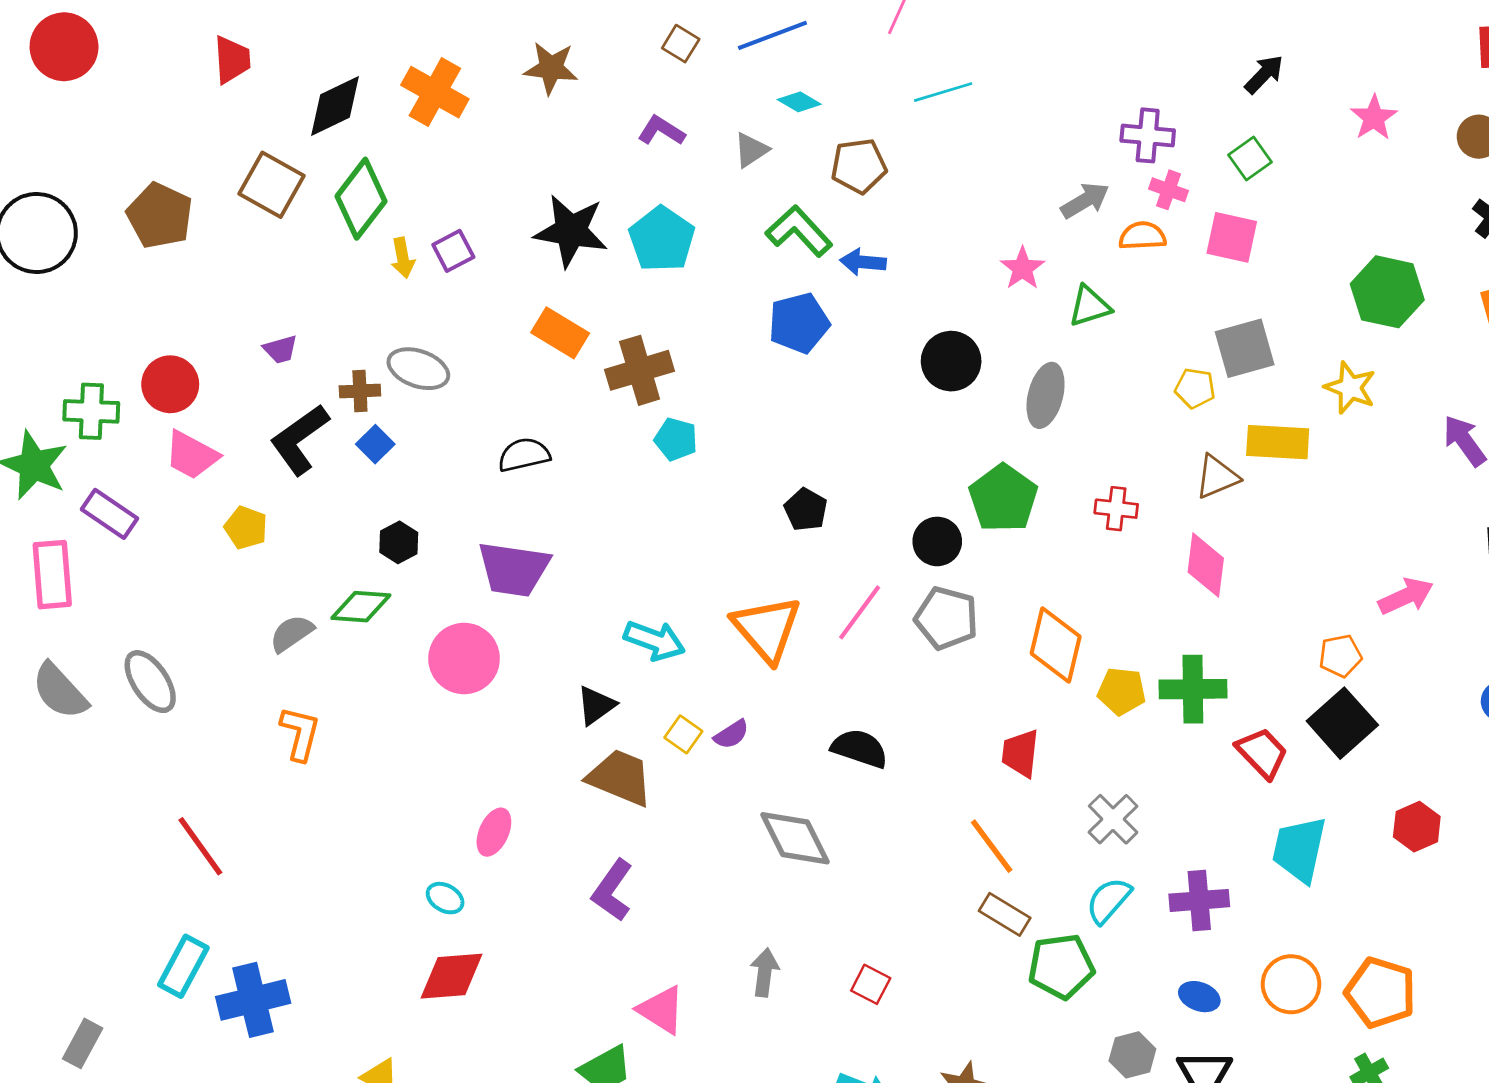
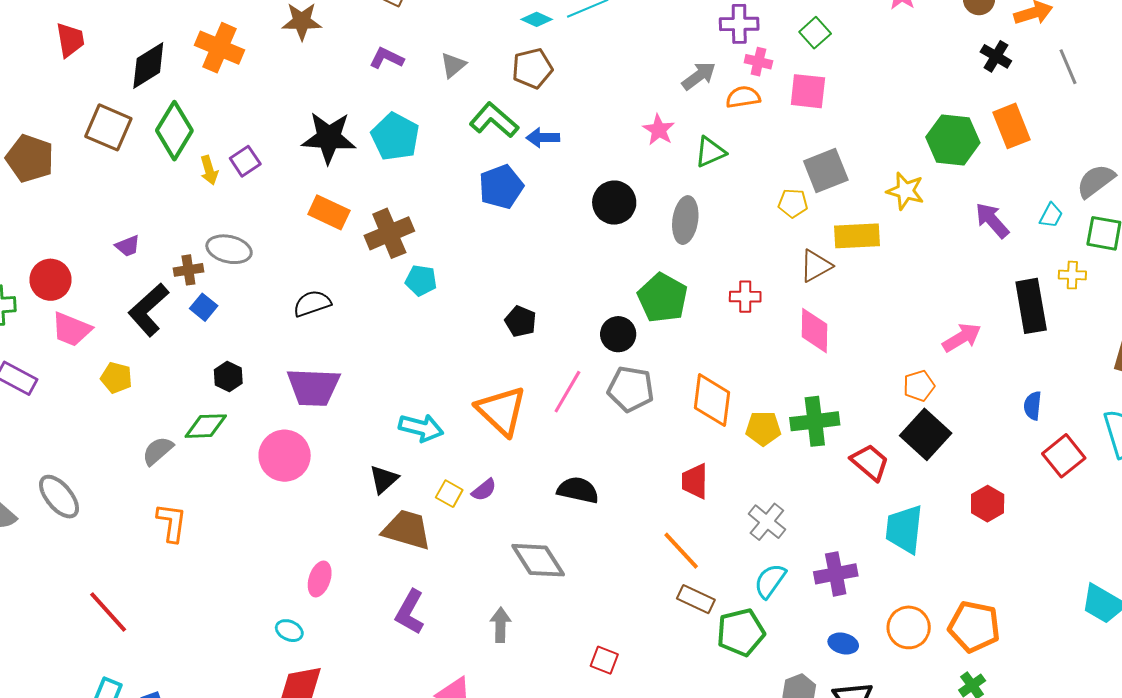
cyan diamond: (799, 102) -> (537, 19), moved
green hexagon: (1387, 292) -> (953, 140), moved
gray arrow: (765, 972) -> (500, 625), moved

